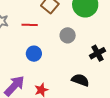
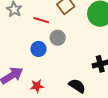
gray circle: (68, 35) -> (58, 38), moved

